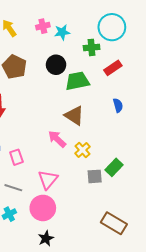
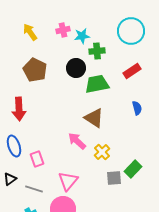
green cross: (92, 47) -> (97, 51), moved

